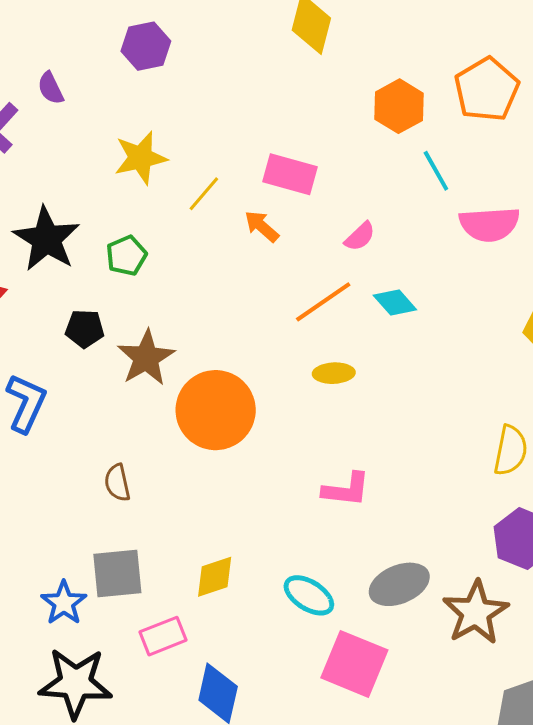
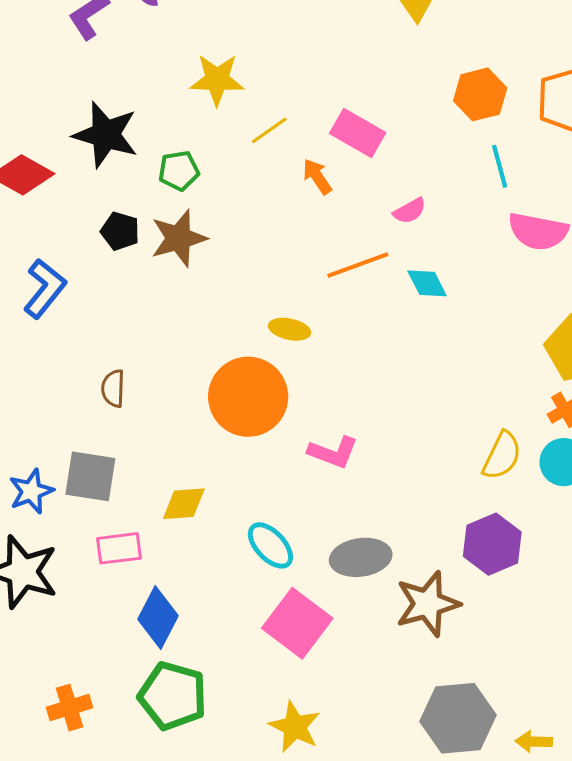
black star: (46, 239) -> (106, 135), turned -30
brown star: (146, 358) -> (179, 238), moved
yellow ellipse: (334, 373) -> (290, 329), moved
orange circle: (216, 410) -> (248, 397), moved

